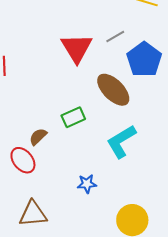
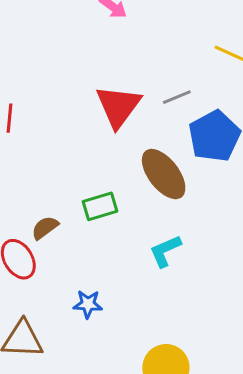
cyan L-shape: (121, 141) -> (165, 251), size x0.7
blue star: (87, 184) -> (88, 304), moved

